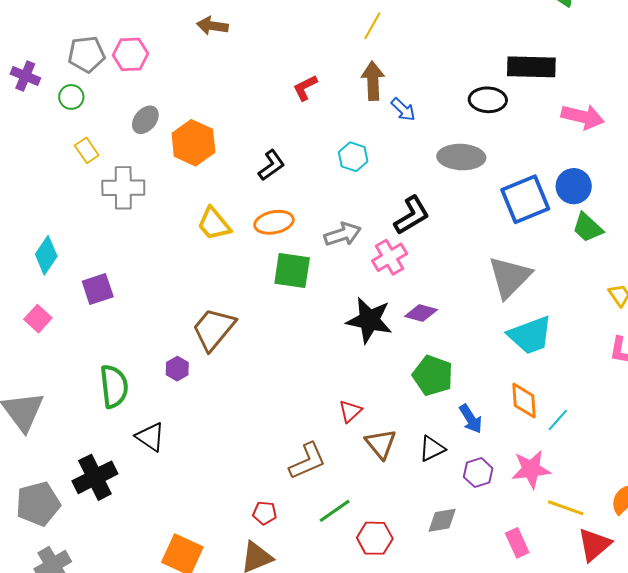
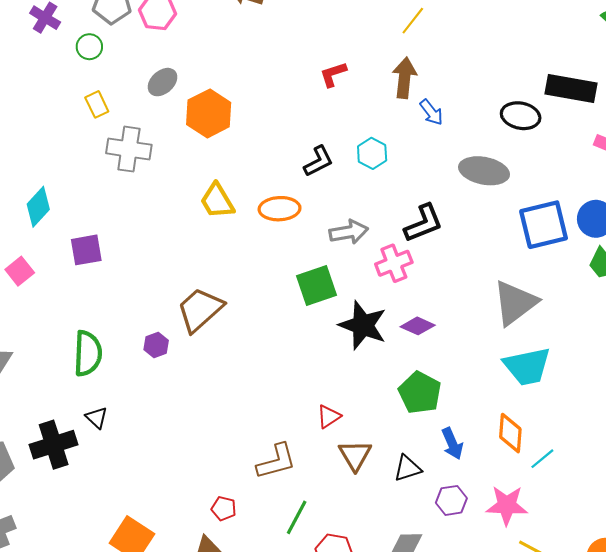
black L-shape: (271, 165) -> (318, 161), moved
green square: (292, 271) -> (317, 285), moved, turned -36
black triangle: (150, 437) -> (97, 418), moved, size x0.7
green line: (335, 511) -> (297, 517), turned -36

